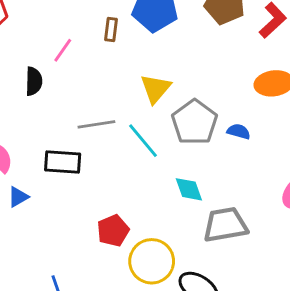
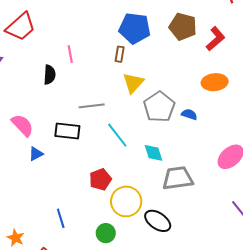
brown rectangle: (111, 29) -> (120, 54), moved
pink line: (63, 50) -> (70, 54), turned -48
cyan line: (143, 141) -> (117, 135), moved

